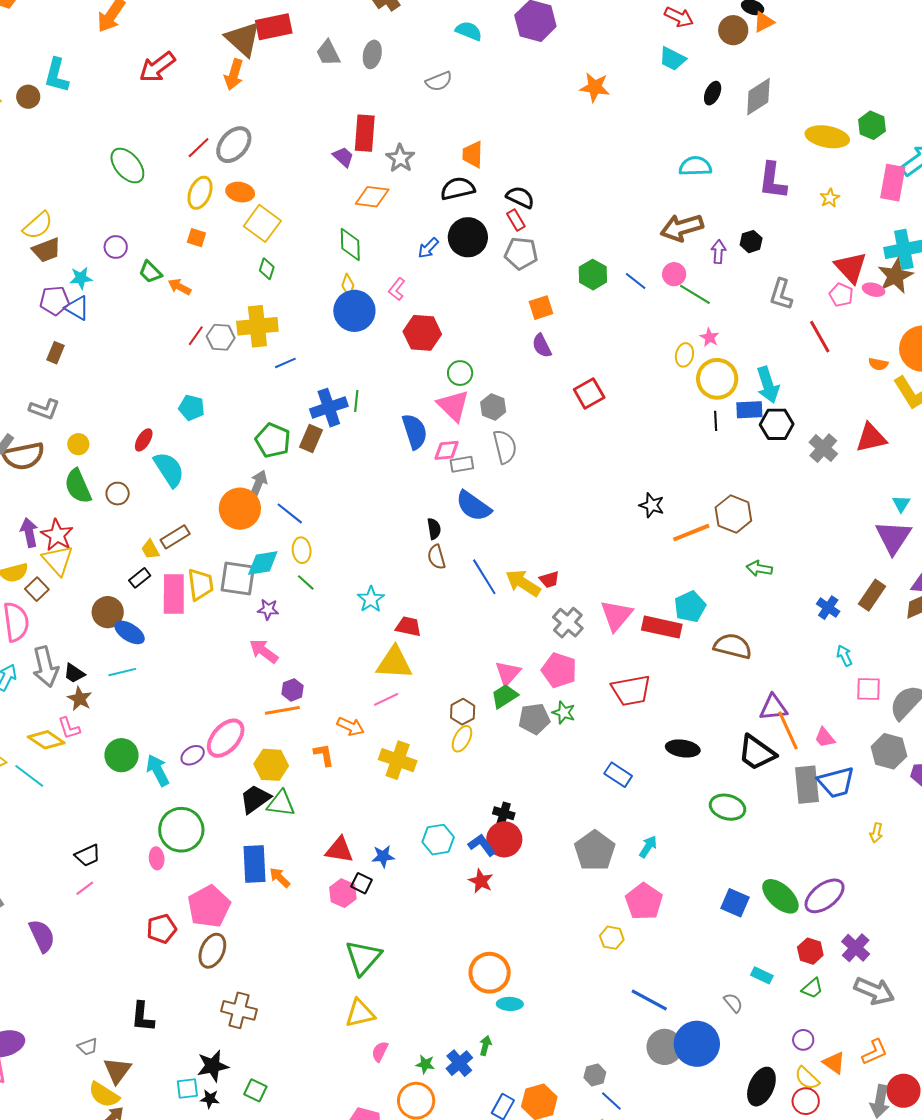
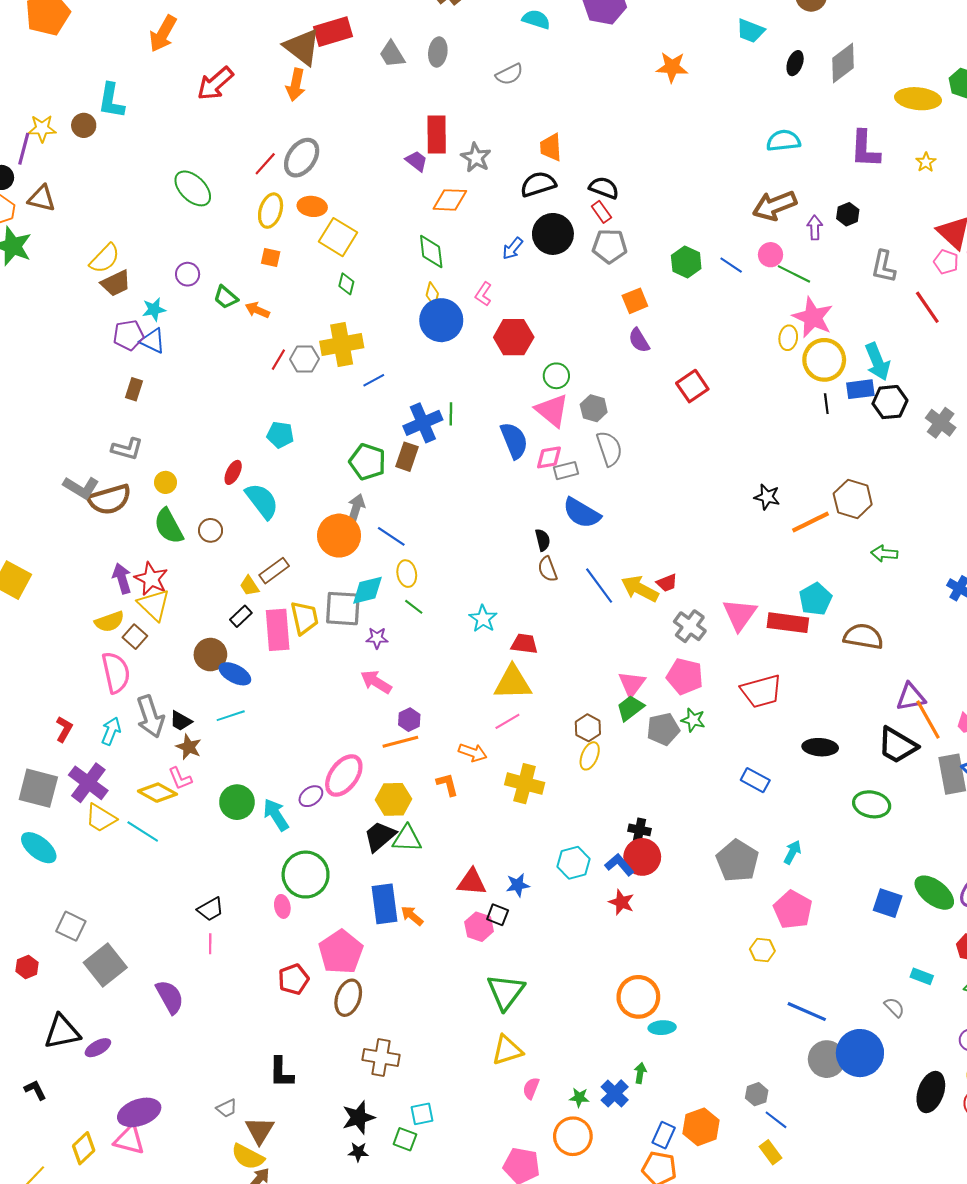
pink star: (710, 337) -> (813, 317), size x2.0
pink line: (85, 888) -> (210, 944), turned -48
cyan square: (187, 1089) -> (422, 1114), moved

